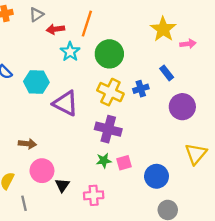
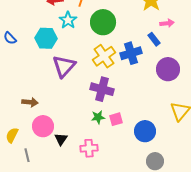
pink arrow: (188, 44) -> (167, 23), moved
cyan hexagon: (36, 82) -> (46, 38), moved
blue cross: (141, 89) -> (131, 53), size x1.5
yellow cross: (110, 92) -> (104, 56), turned 30
purple triangle: (66, 103) -> (64, 66), turned 45

